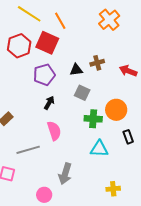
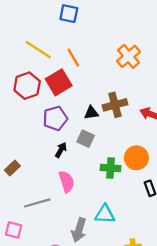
red square: (47, 43) -> (59, 82), turned 35
brown cross: (97, 63) -> (115, 105), size x1.5
gray square: (82, 93) -> (86, 139), moved
cyan triangle: (99, 149) -> (105, 214), moved

